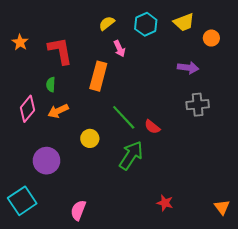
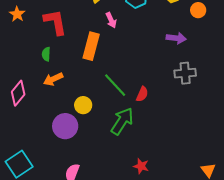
pink diamond: (27, 109) -> (18, 93), moved
red semicircle: (152, 127) -> (142, 94), turned -105
purple circle: (47, 161) -> (65, 126), moved
red star: (165, 203) -> (141, 166), moved

